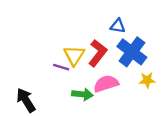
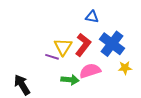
blue triangle: (118, 26) -> (92, 17), moved

